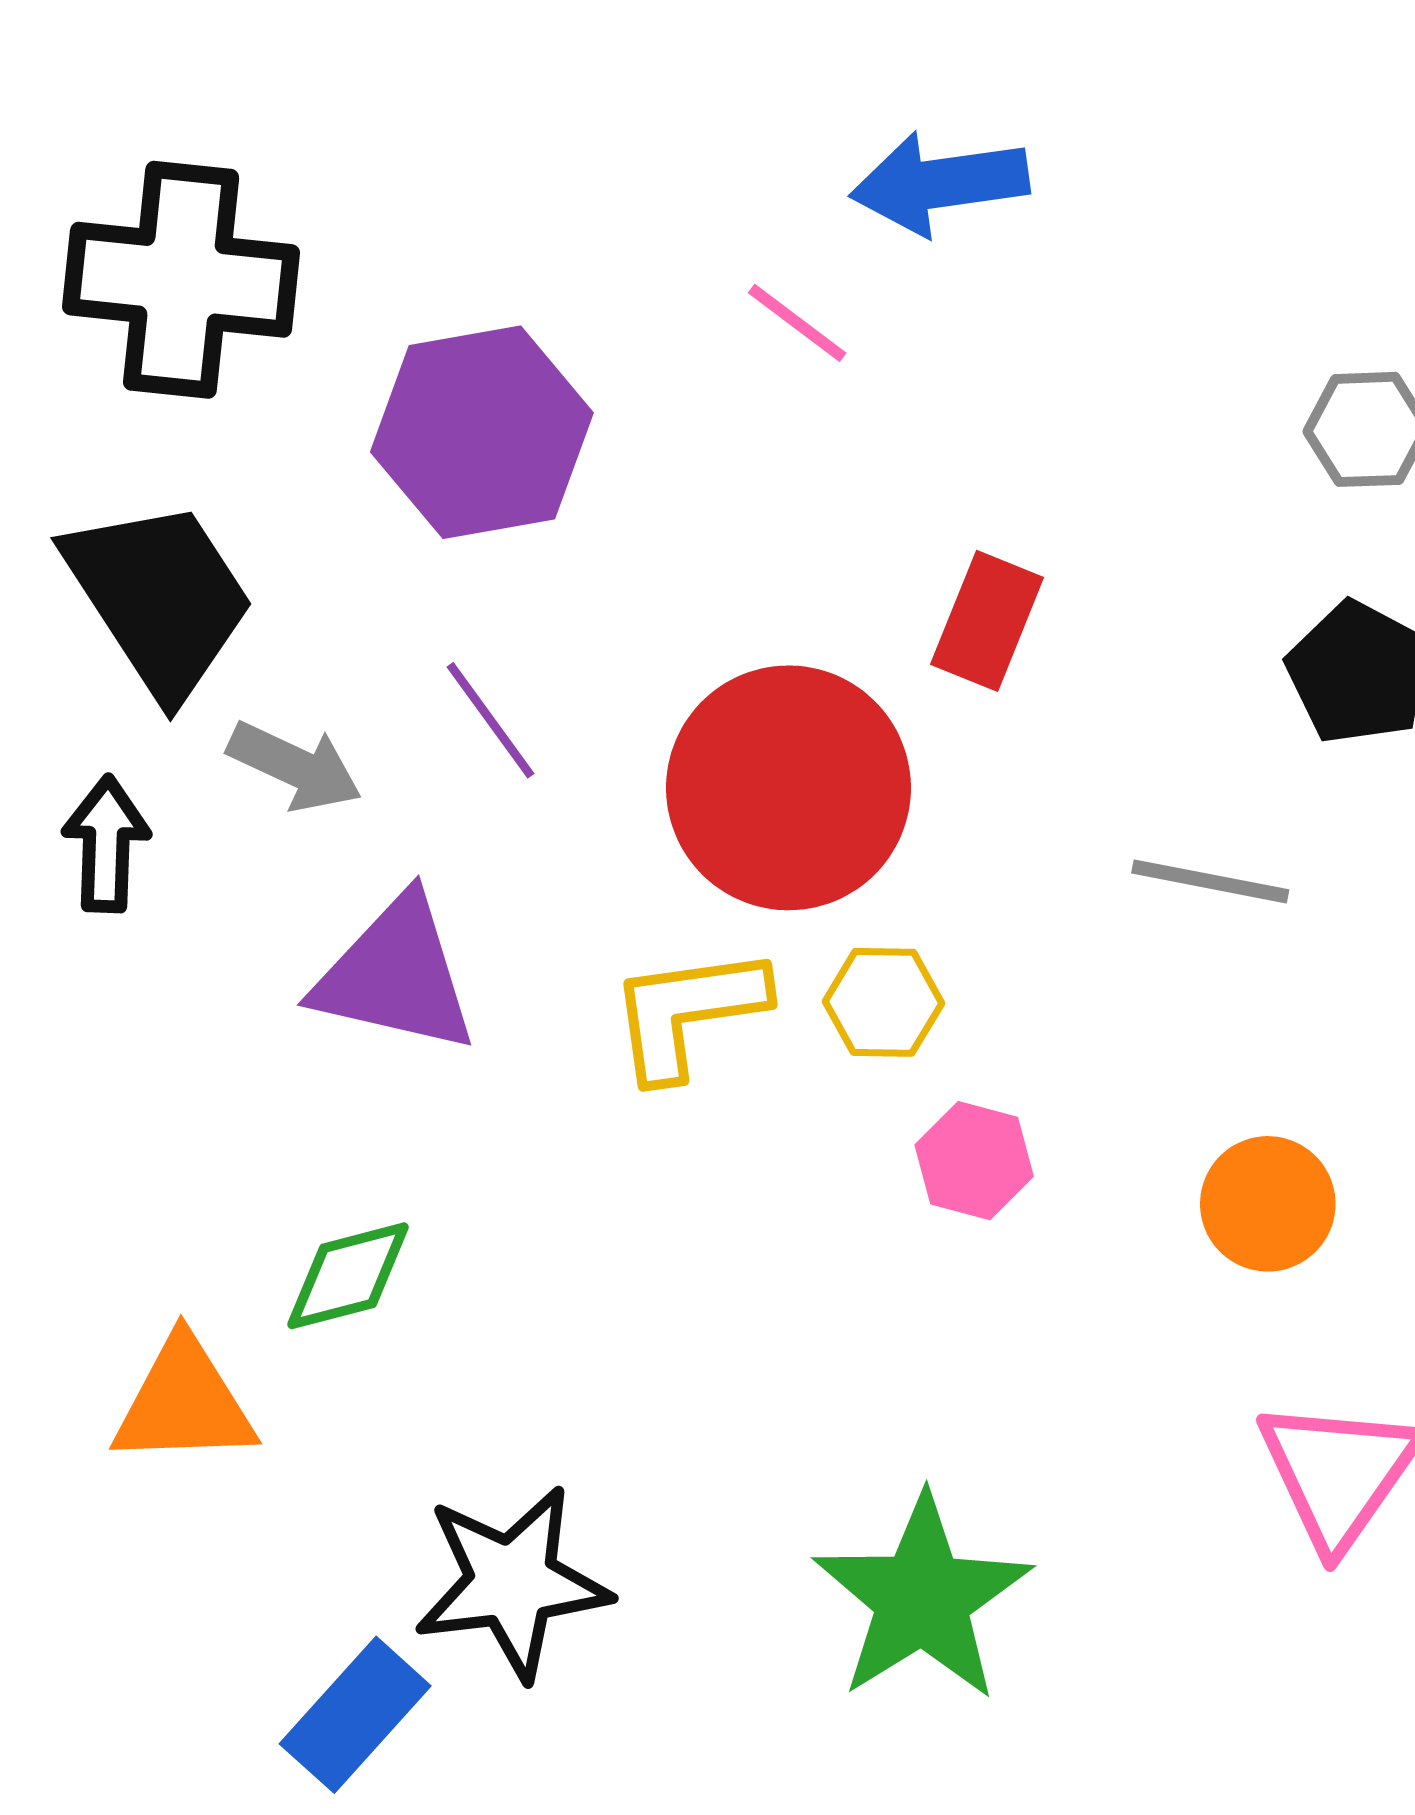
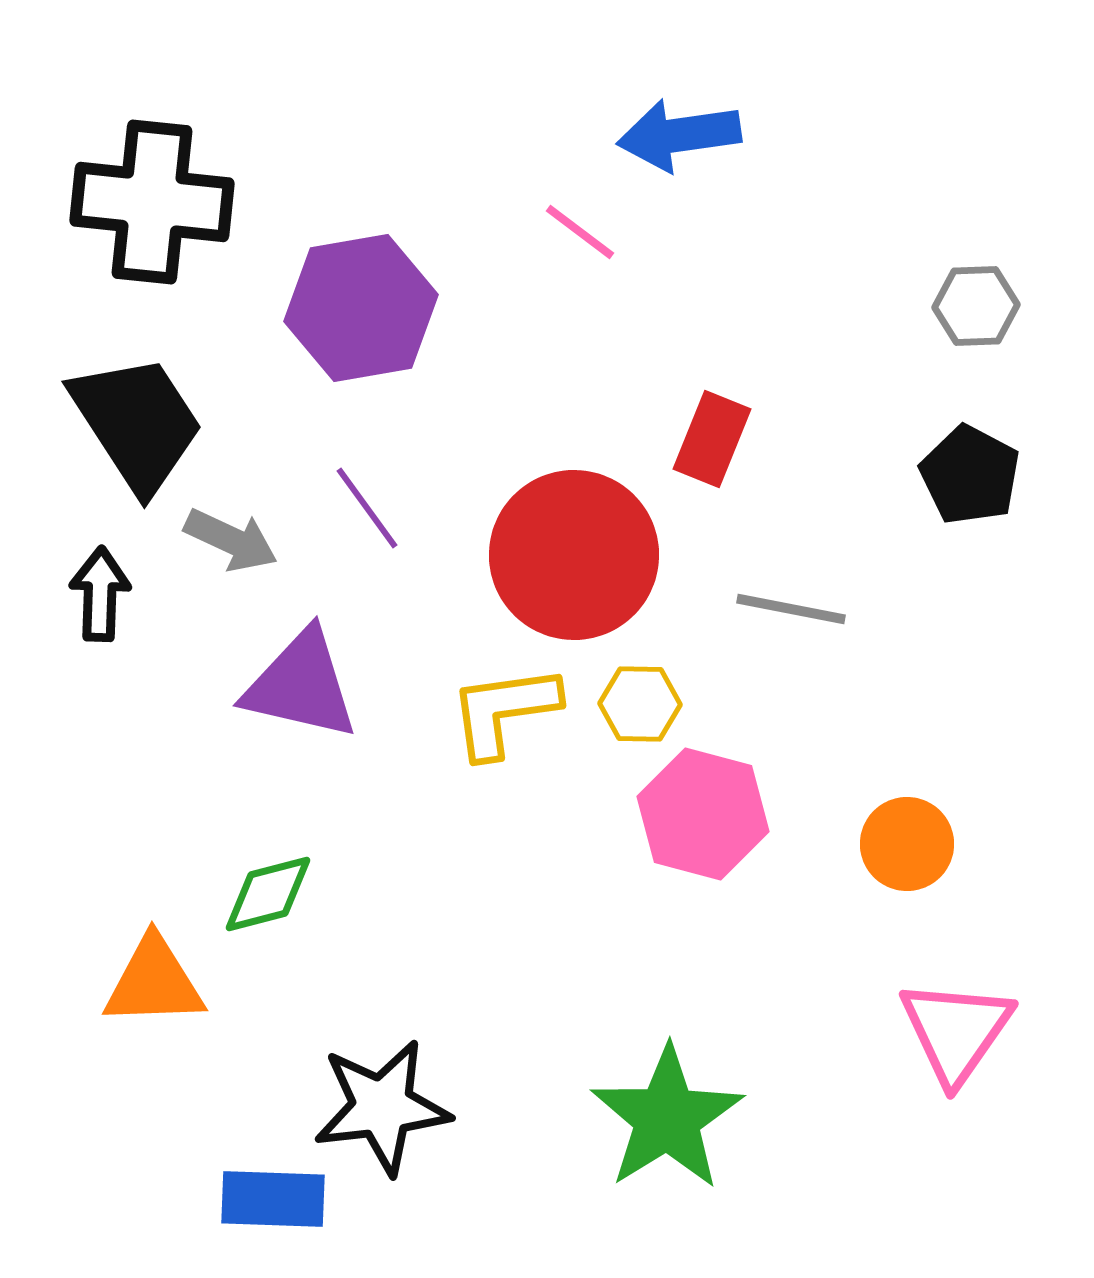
gray line: (1210, 881) -> (791, 609), moved
pink hexagon: (974, 1161) -> (703, 814), size x1.6
blue rectangle: (355, 1715) -> (273, 1199), turned 50

